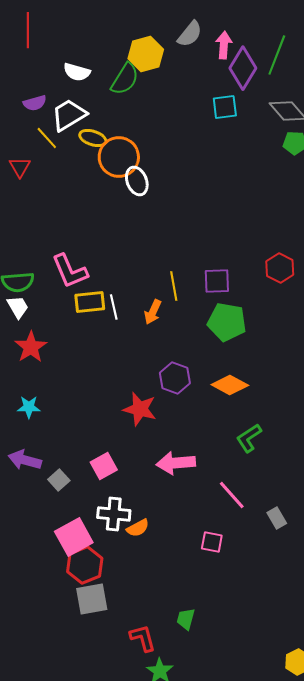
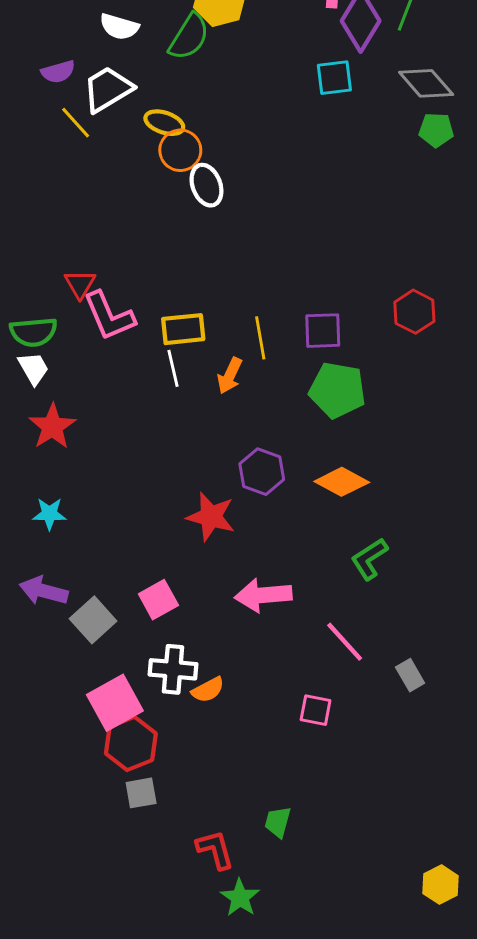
yellow ellipse: (93, 138) -> (164, 123), moved
orange circle: (119, 157) -> (180, 150), size x0.7
red triangle: (20, 167) -> (80, 284), moved
yellow rectangle: (90, 302) -> (183, 329), moved
gray square: (59, 480) -> (93, 620), size x1.4
gray square: (92, 599) -> (141, 793), size x0.7

